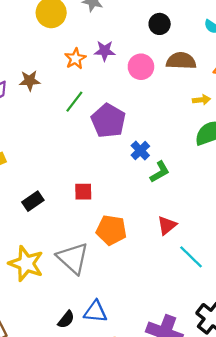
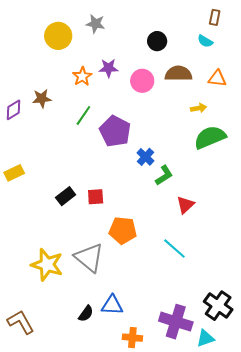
black rectangle: (33, 201) -> (66, 196), moved
red triangle: (167, 225) -> (185, 205), moved
cyan line: (191, 257) -> (174, 249), moved

